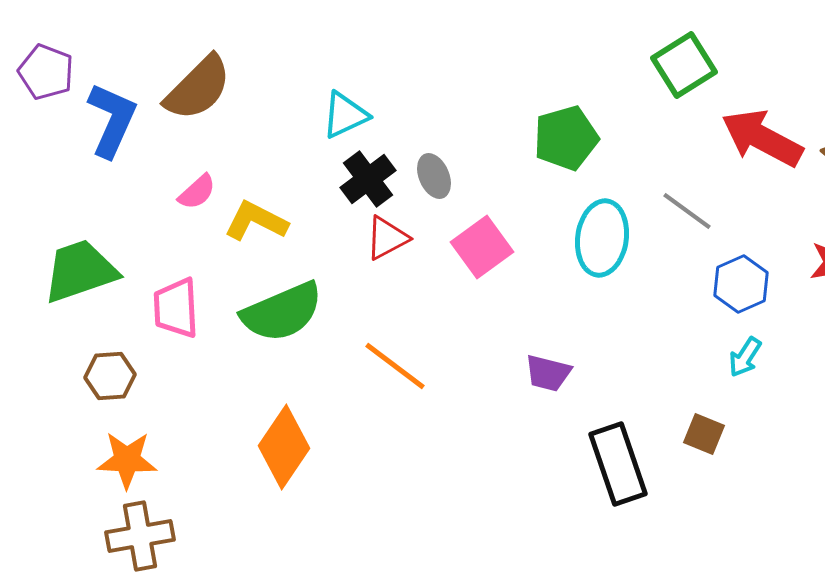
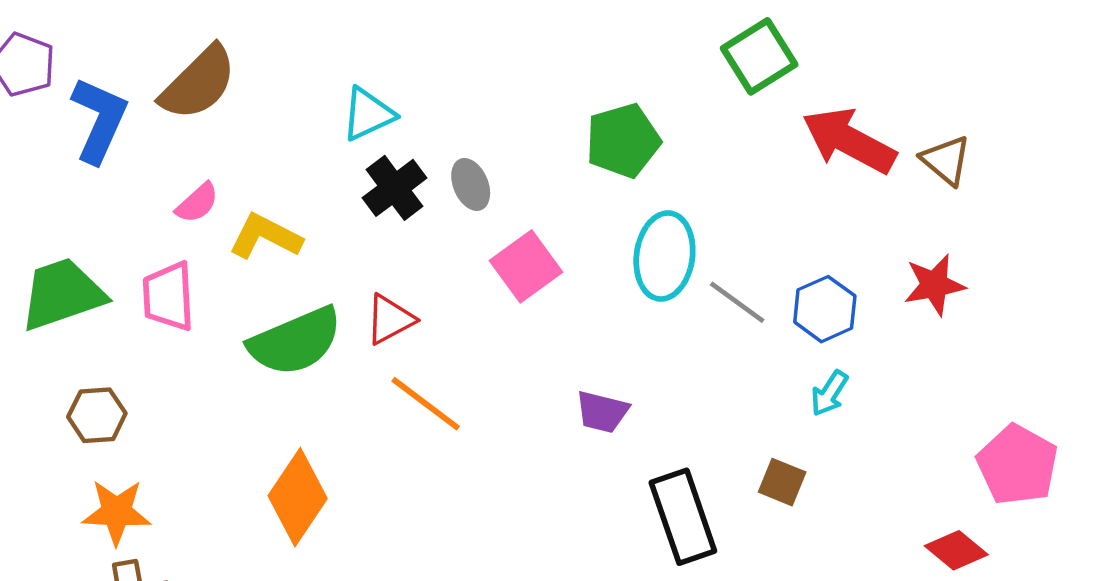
gray line: (687, 211) -> (737, 302), moved
red triangle: (387, 238) -> (390, 319), moved
pink trapezoid: (176, 308) -> (168, 296), moved

